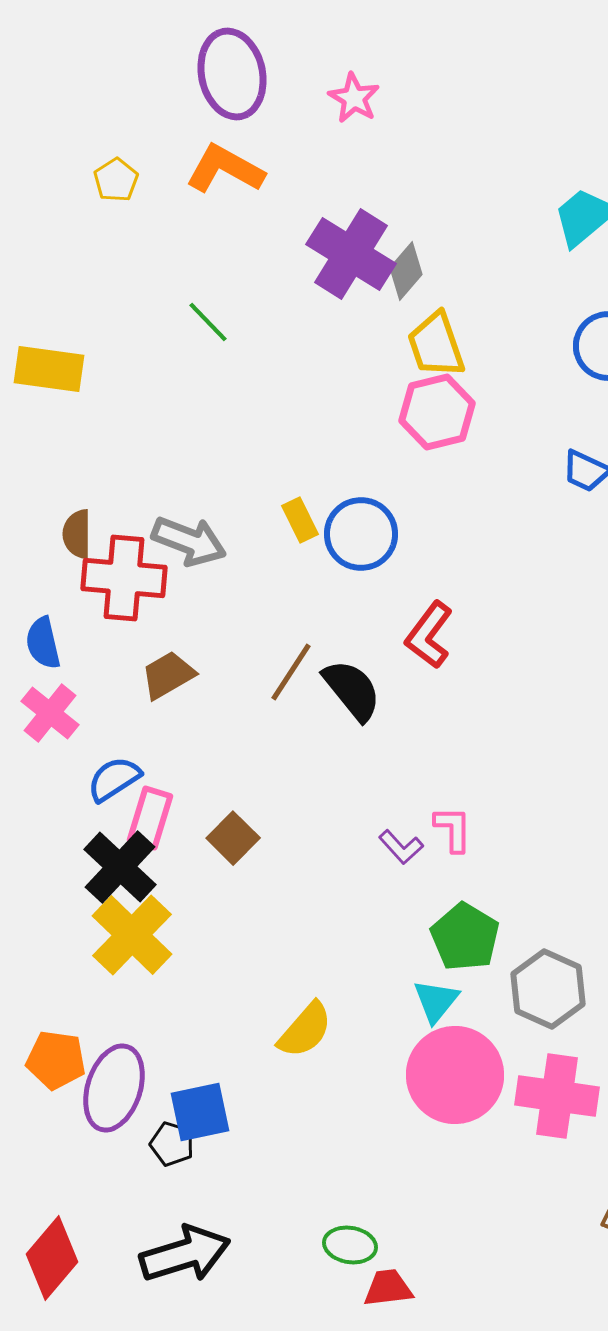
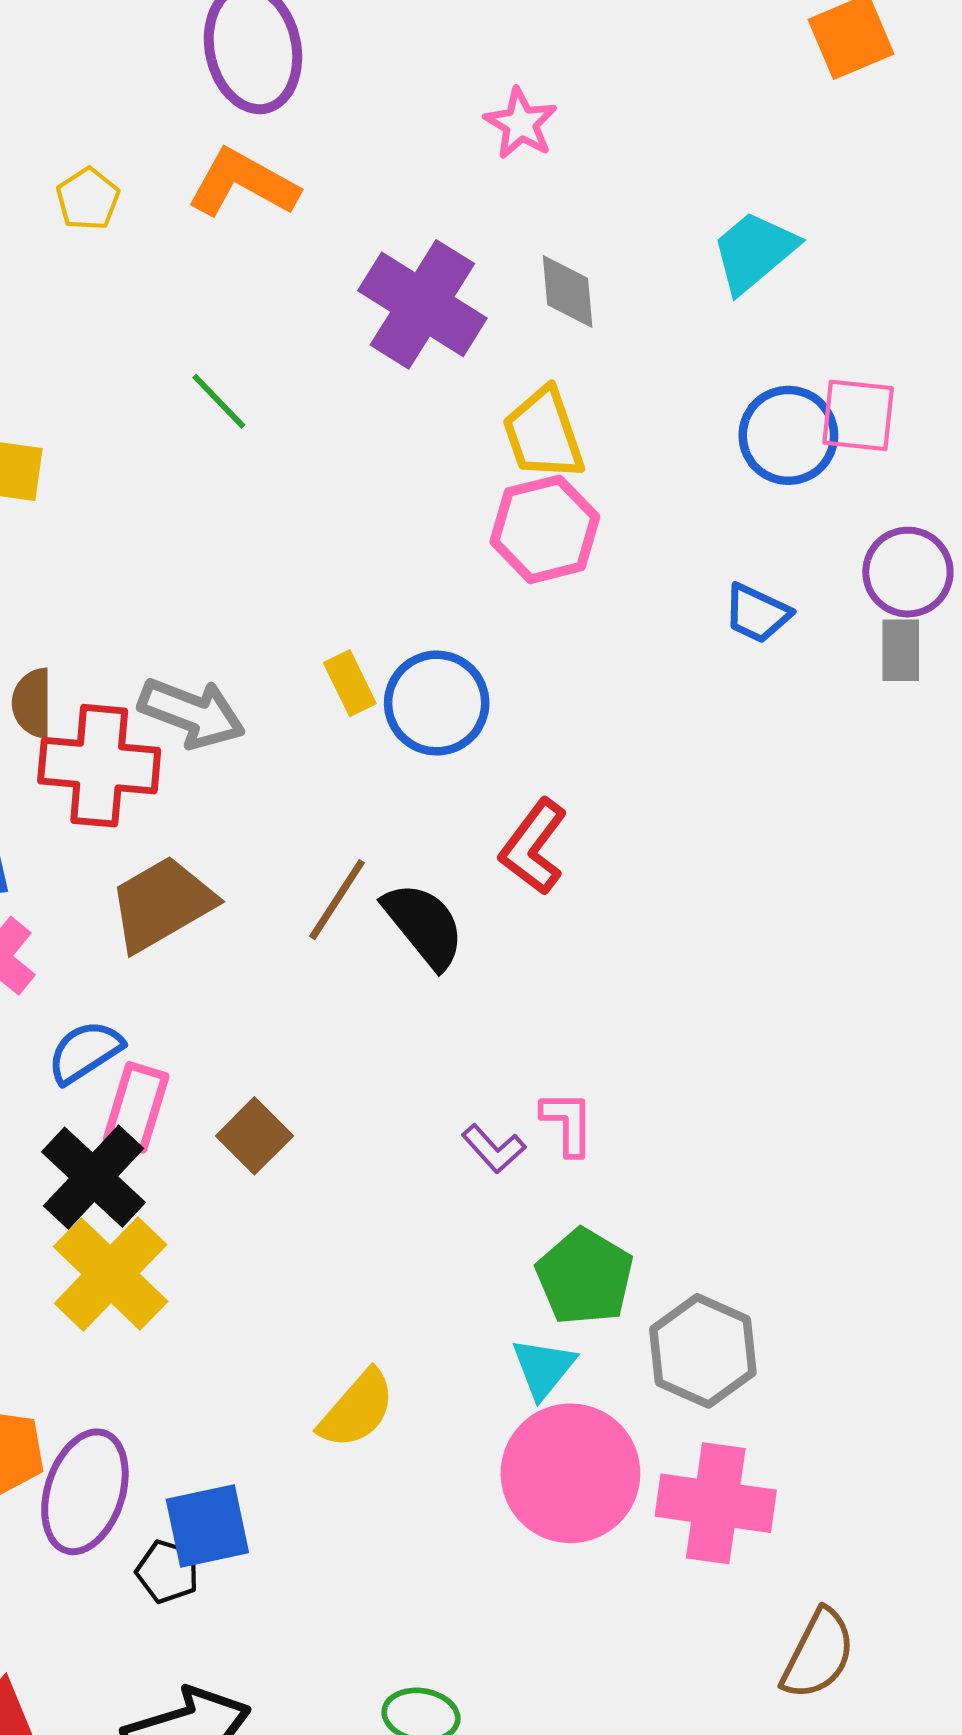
pink star: (354, 98) -> (521, 124), moved
gray diamond: (406, 271) -> (568, 292), moved, turned -46
brown trapezoid: (168, 675) -> (162, 904), size x1.4

